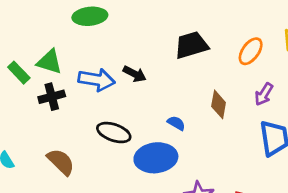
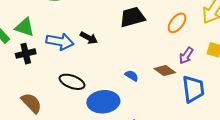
brown diamond: (219, 104) -> (165, 71), moved, turned -65
blue semicircle: (176, 123) -> (132, 76), moved

